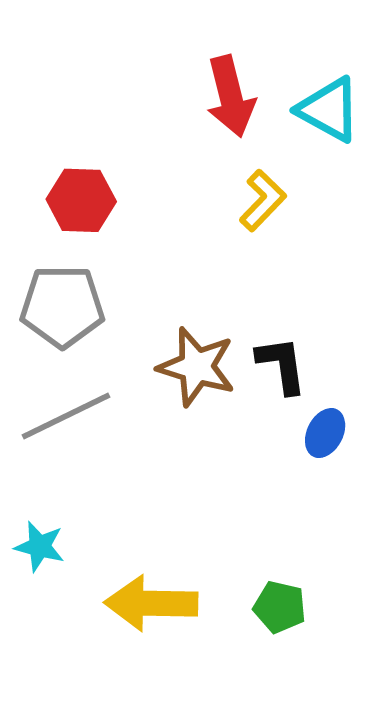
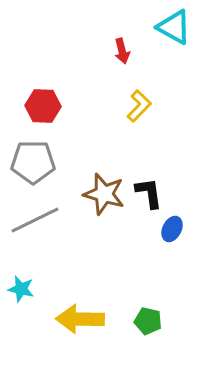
red arrow: (231, 96) -> (122, 51), size x0.6
cyan triangle: (329, 110) -> (174, 27), moved

